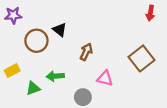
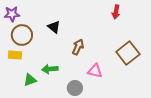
red arrow: (150, 13) -> (116, 12), moved
brown circle: (36, 41) -> (22, 35), moved
yellow rectangle: (12, 71) -> (15, 55), moved, turned 32

